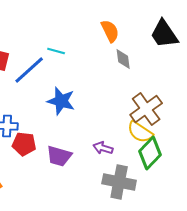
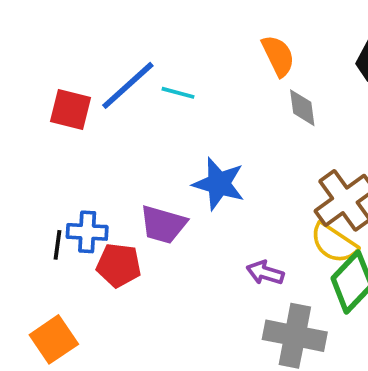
blue line: (29, 70) -> (128, 85), moved
blue star: (61, 101) -> (219, 184), moved
purple trapezoid: (59, 156) -> (163, 224), moved

